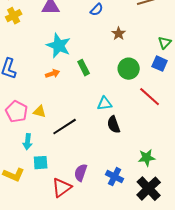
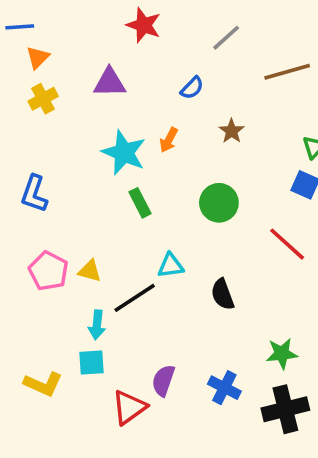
green rectangle: (84, 68) -> (140, 203), moved
green circle: (129, 69) -> (219, 203), moved
orange arrow: (53, 74) -> (169, 140), moved, turned 136
cyan triangle: (105, 104) -> (171, 266), moved
cyan arrow: (28, 142) -> (97, 325), moved
black cross: (149, 189) -> (285, 409), turned 30

